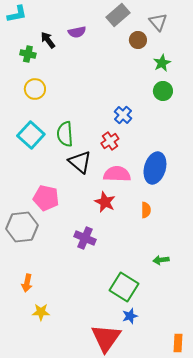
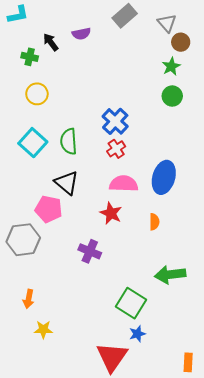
brown circle: (138, 40) -> (181, 42), moved
blue cross: (123, 115) -> (115, 121), moved, size x1.4
black triangle: (80, 162) -> (67, 183), moved
green arrow: (161, 260) -> (170, 275), size x1.8

